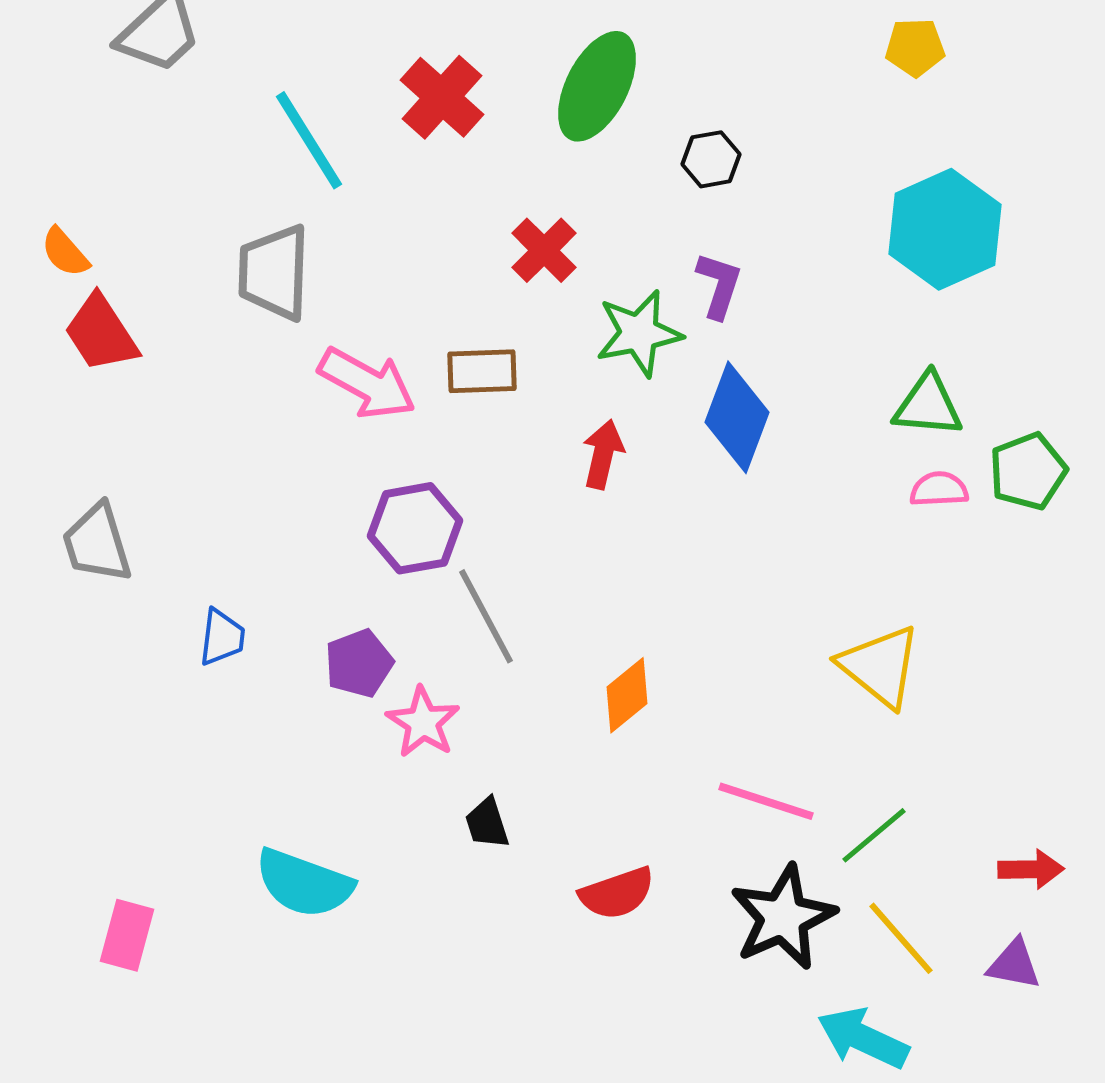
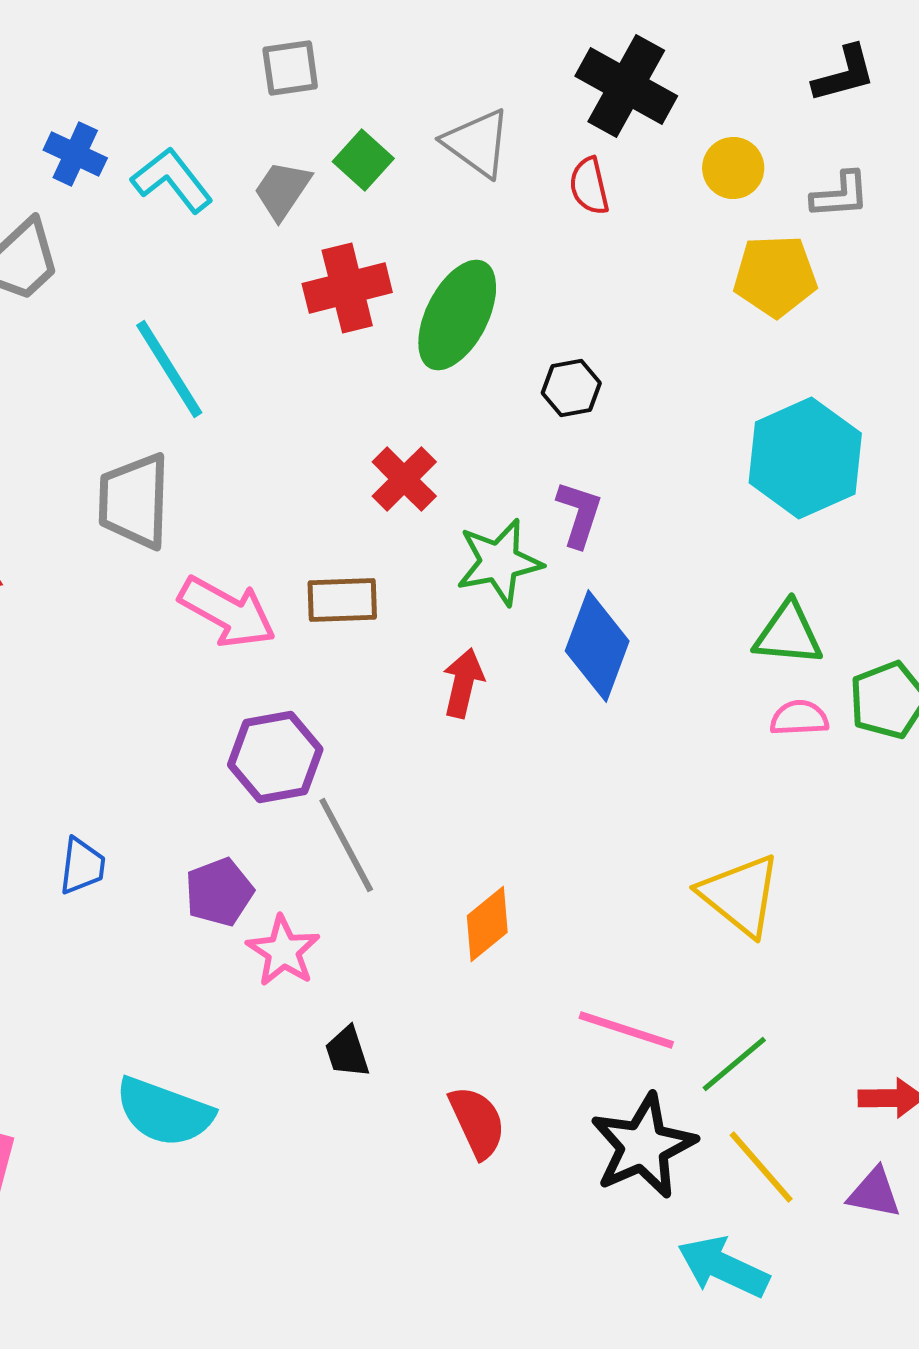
yellow pentagon: (915, 47) -> (775, 276), size x1.4
red cross: (442, 97) -> (347, 288), moved, turned 34
red semicircle: (617, 893) -> (477, 1122), turned -96

